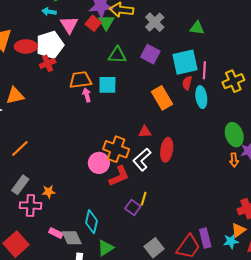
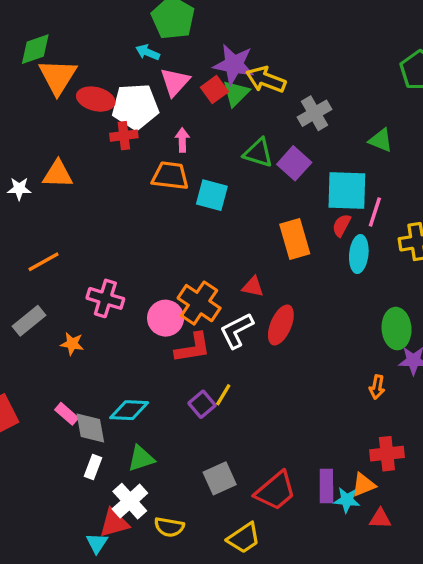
green triangle: (117, 55) -> (258, 153), moved
pink arrow: (87, 95) -> (182, 140), moved
orange arrow: (234, 160) -> (377, 387), moved
pink cross: (30, 206) -> (105, 298), moved
cyan diamond: (92, 222) -> (129, 410), turned 65
purple rectangle: (205, 238) -> (326, 486), moved

